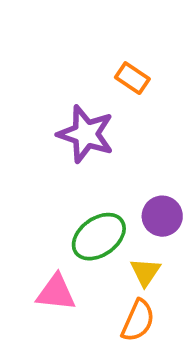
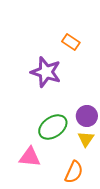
yellow triangle: (145, 272) -> (86, 139), moved

